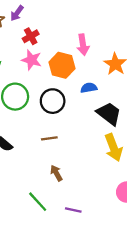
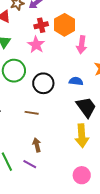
orange hexagon: (62, 65) -> (65, 25), moved
brown arrow: (56, 173) -> (37, 145), moved
purple line: (73, 210) -> (30, 164), moved

